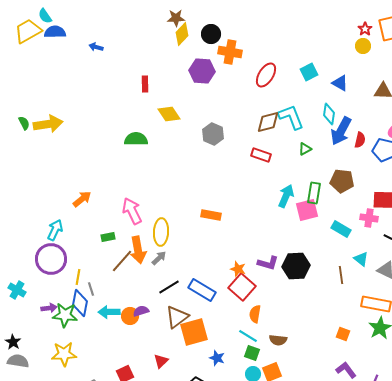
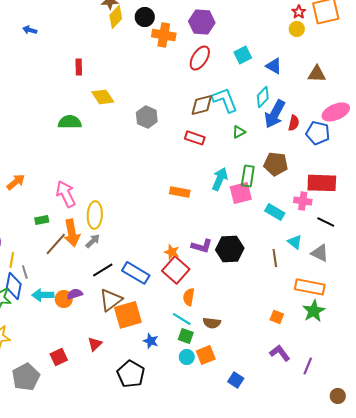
purple hexagon: (202, 71) -> (202, 22), moved
cyan diamond: (329, 114) -> (263, 97), turned 35
orange rectangle: (211, 215) -> (180, 192), moved

